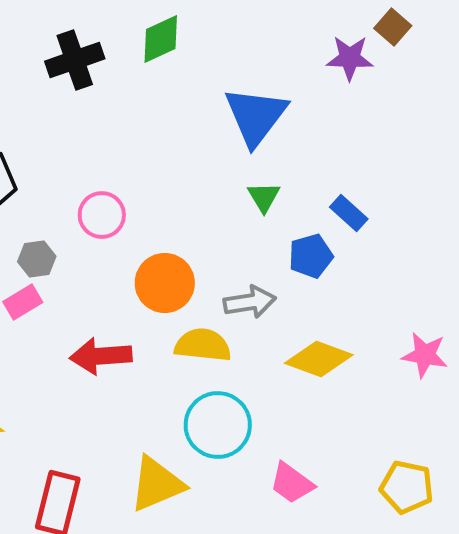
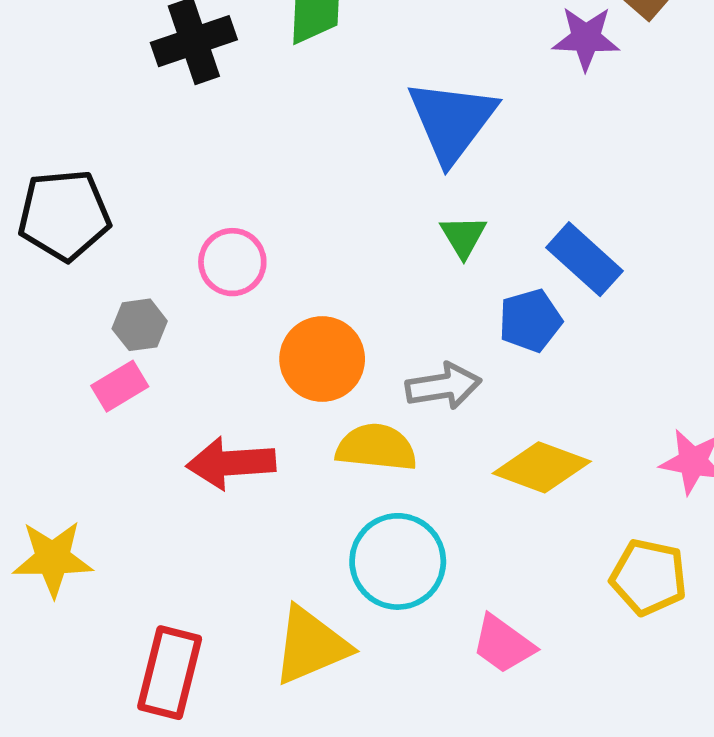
blue rectangle: (349, 213) -> (584, 259), size x1.4
yellow pentagon: (407, 487) -> (649, 577), moved

